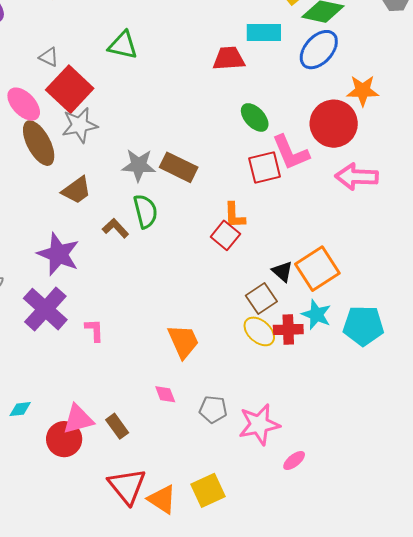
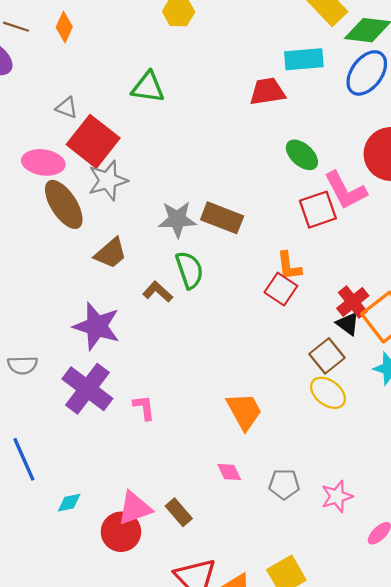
pink ellipse: (24, 104) -> (43, 162), turned -33
red cross: (288, 330) -> (353, 302), moved, turned -32
pink star: (259, 424) -> (337, 496), size x0.7

